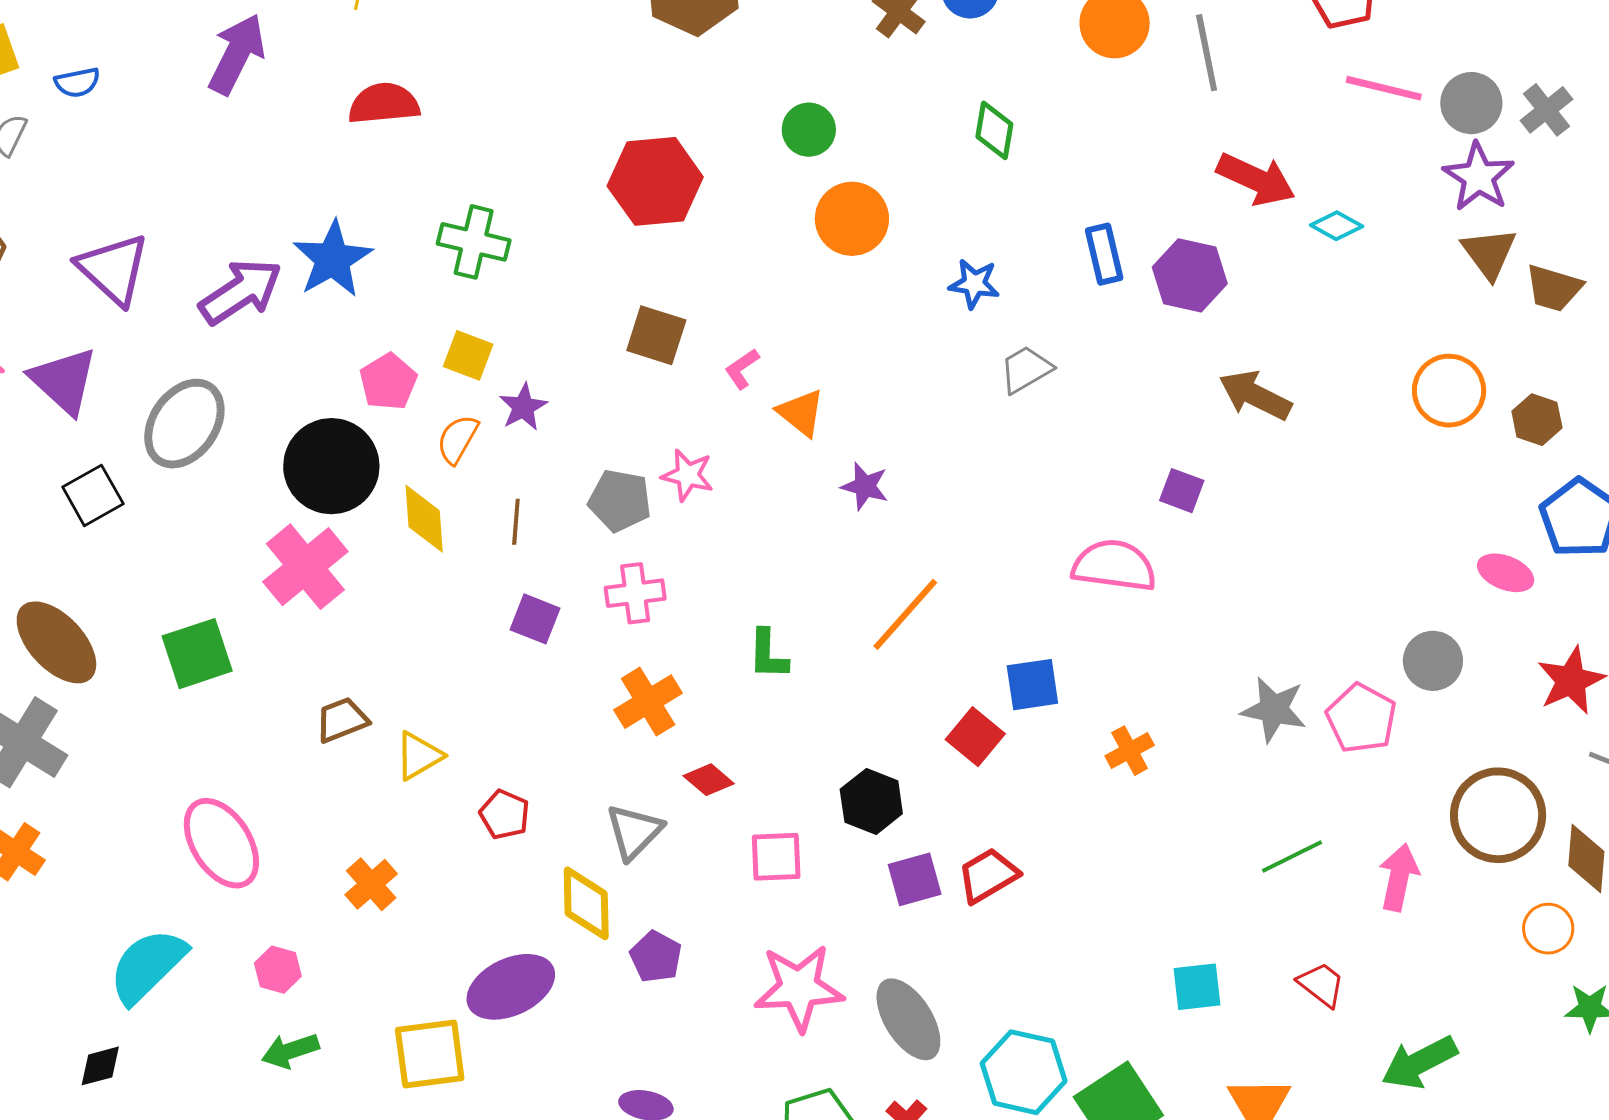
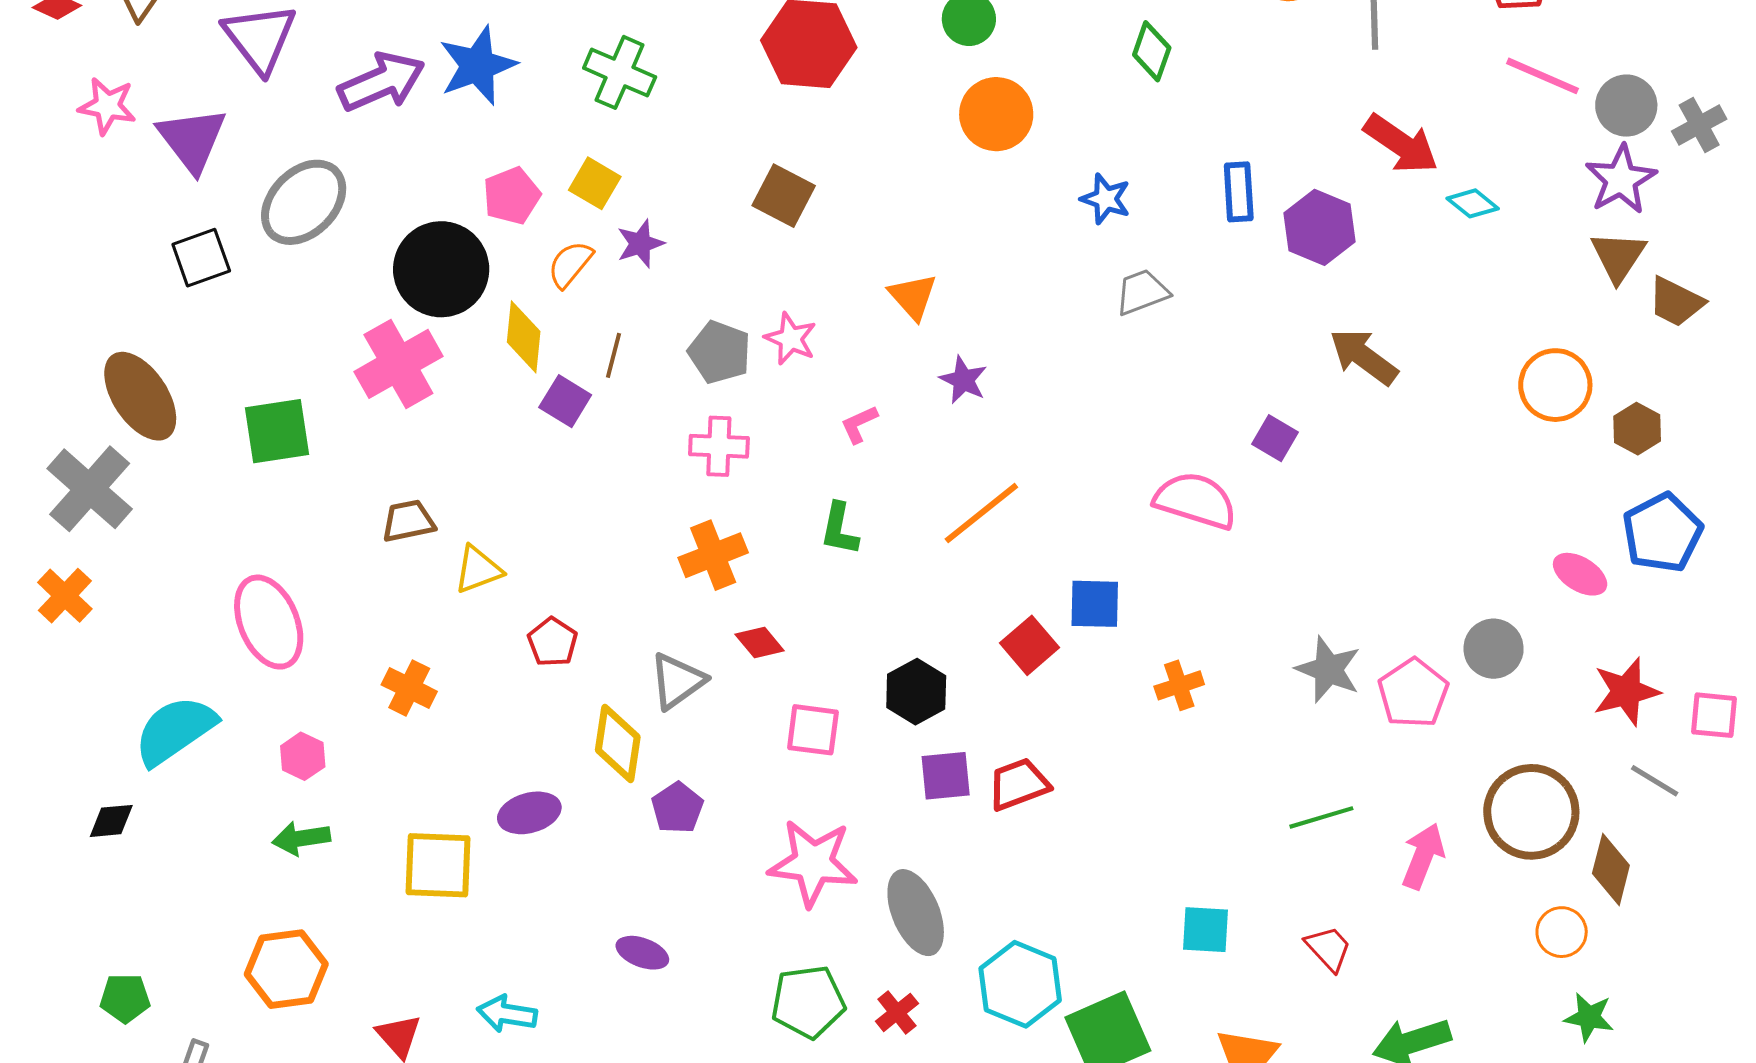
pink L-shape: (742, 369) -> (859, 424), moved
purple square: (535, 619) -> (565, 401), moved
orange cross: (371, 884) -> (409, 688), turned -32
purple ellipse: (511, 987) -> (529, 813), size x0.7

